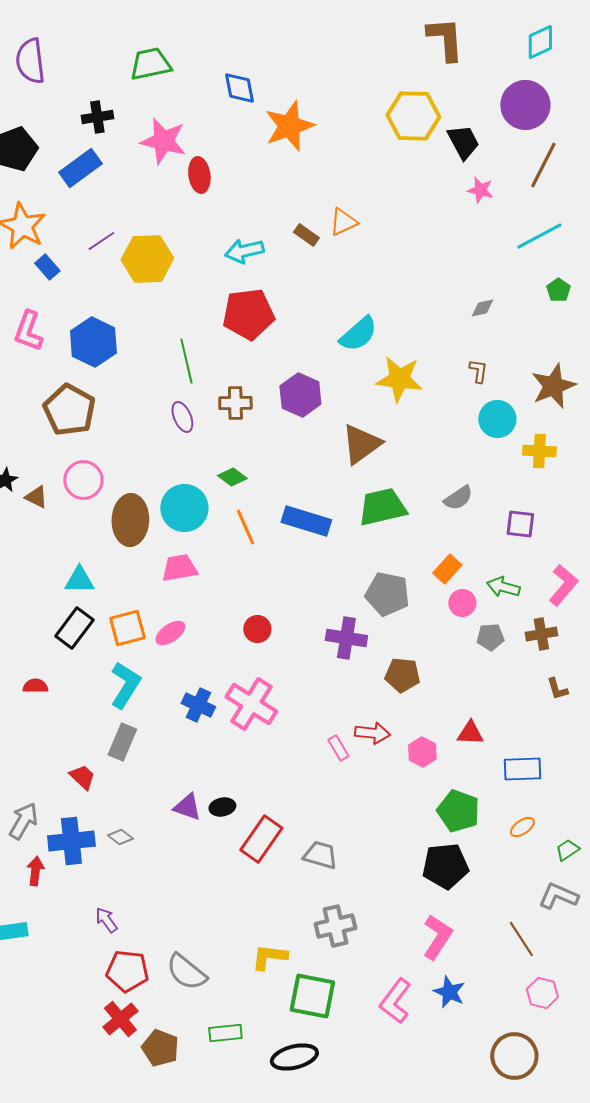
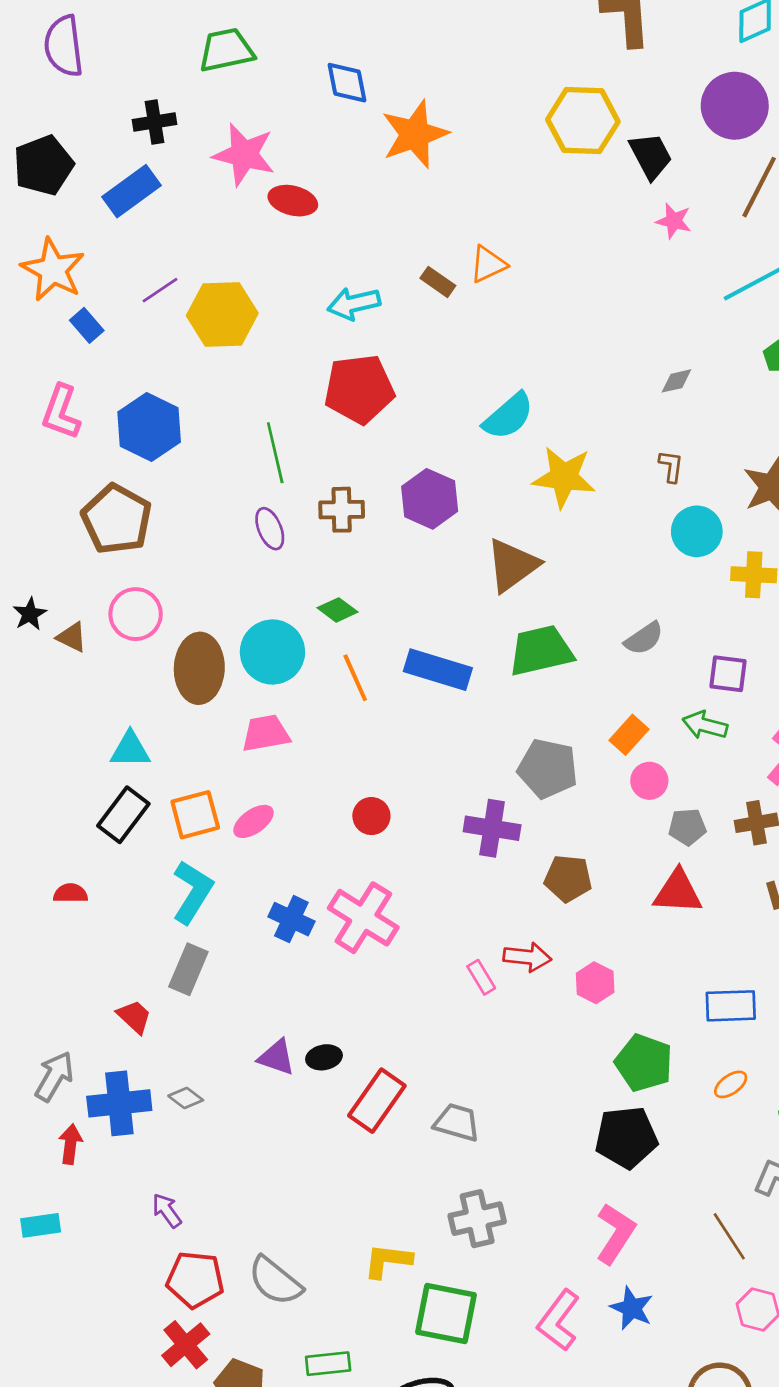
red ellipse: (199, 175) -> (293, 201), turned -68
green arrow: (503, 587) -> (705, 725), moved
red triangle: (470, 733) -> (678, 892), moved, size x1.4

